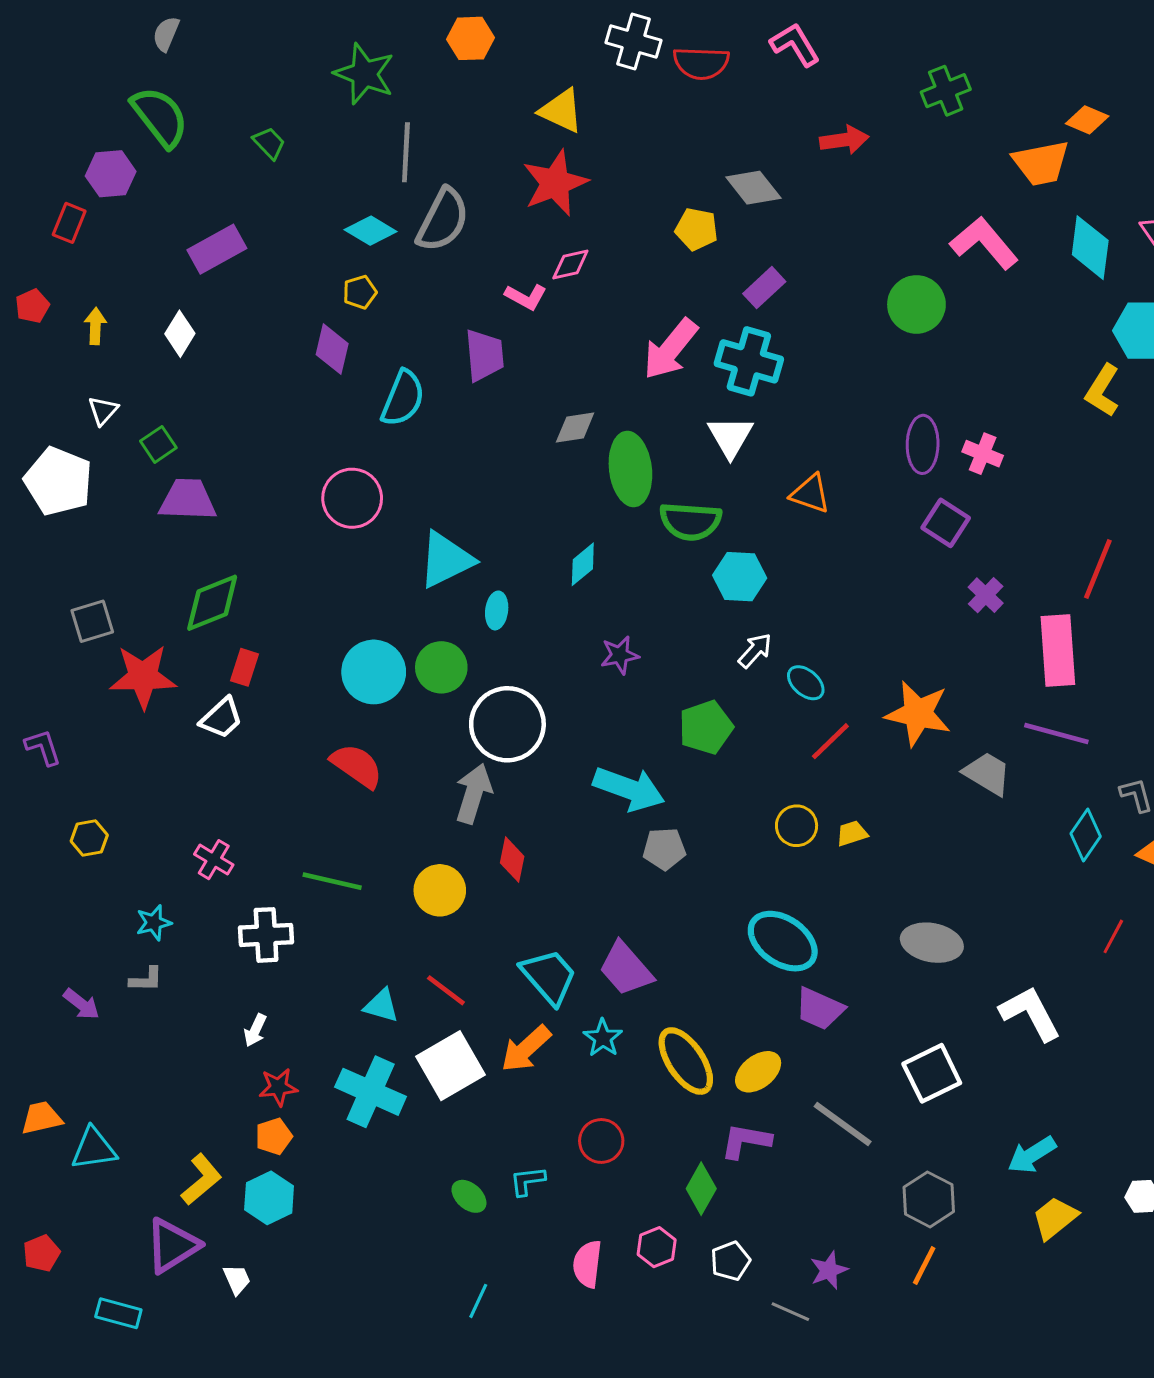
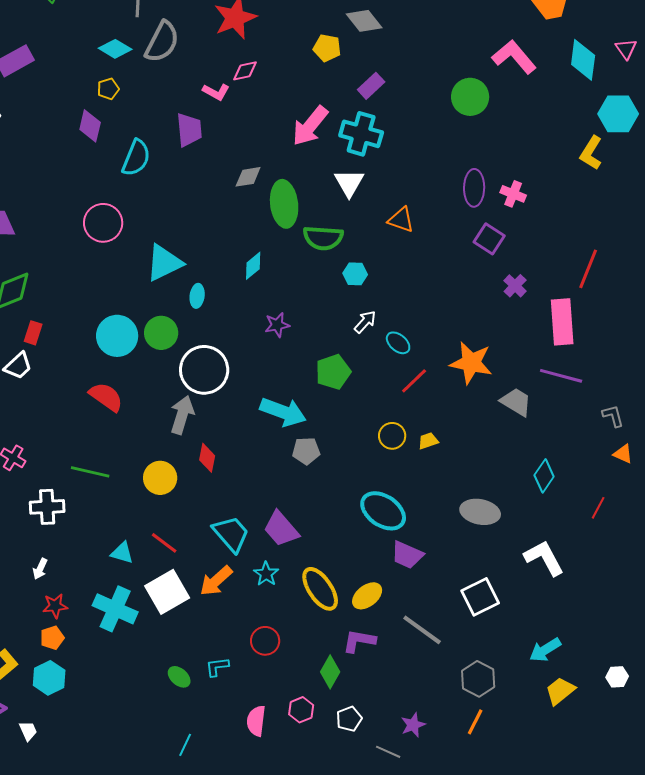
cyan hexagon: (740, 577) -> (355, 274), size x0.7
cyan diamond: (1086, 835) -> (544, 476), moved

